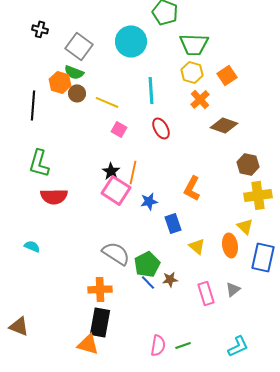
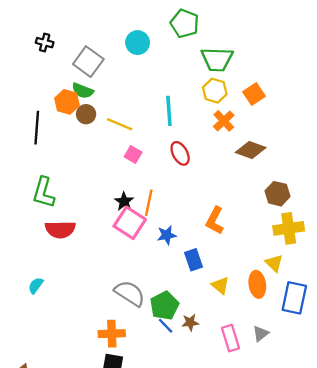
cyan circle: (131, 41) -> (138, 43), moved, size x0.7
cyan semicircle: (32, 246) -> (36, 285), turned -77

